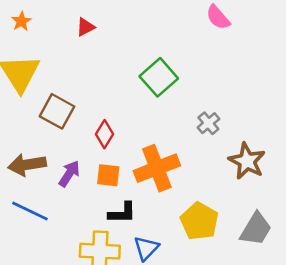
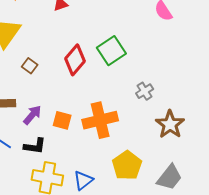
brown square: (57, 111) -> (30, 66), size x0.6
red diamond: (104, 134) -> (75, 60), moved, size x1.4
black L-shape: (122, 213) -> (35, 146), moved

